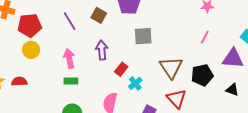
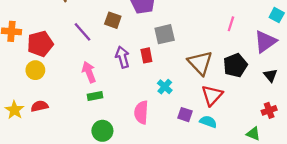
yellow circle: (31, 50) -> (35, 70), moved
purple triangle: (233, 58) -> (265, 42), turned -30
red rectangle: (121, 69) -> (146, 55), moved, turned -40
black triangle: (232, 90) -> (270, 75), turned 40
red triangle: (176, 99) -> (212, 95), turned 35

